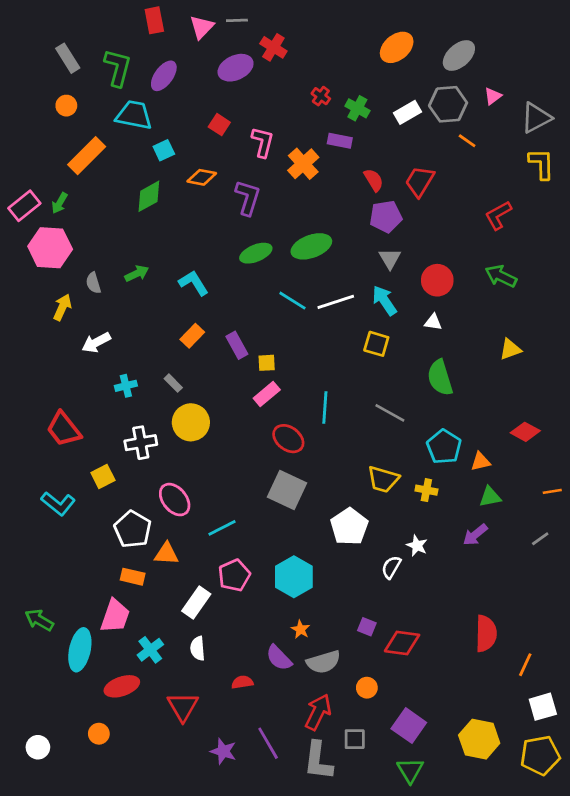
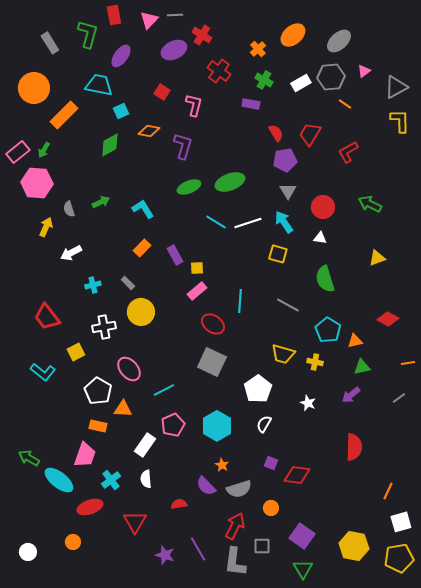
green L-shape: (118, 68) -> (88, 34), moved
red cross: (321, 96) -> (219, 71), moved, size x1.6
orange circle: (66, 106) -> (34, 88), moved, size x2.0
orange cross: (303, 164) -> (258, 49), moved, size x0.7
red L-shape: (498, 215) -> (348, 152), moved
white semicircle: (391, 567) -> (264, 424), moved
red semicircle: (486, 634) -> (354, 447), moved
cyan ellipse: (80, 650) -> (59, 480), turned -64

